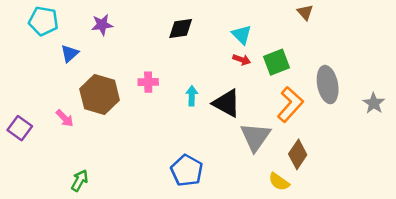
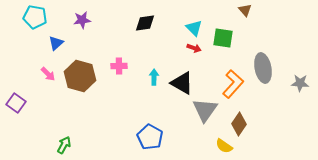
green square: (277, 62) -> (223, 38), moved, turned 30
gray star: (374, 103) -> (300, 83), turned -30
pink arrow: (65, 118) -> (48, 74), moved

